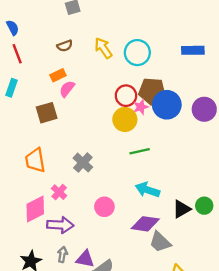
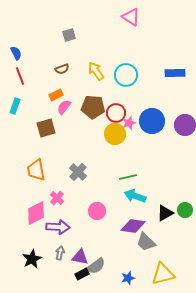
brown pentagon: (152, 91) -> (93, 107), moved
green line: (140, 151) -> (128, 177), moved

